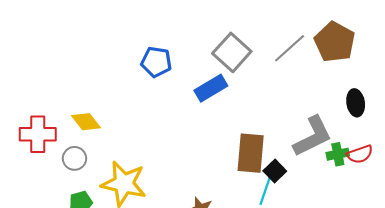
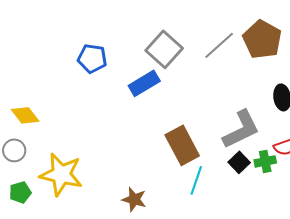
brown rectangle: (251, 153) -> (182, 145), turned -33
green cross: (338, 154) -> (265, 161), moved
black square: (275, 171) -> (239, 162), moved

